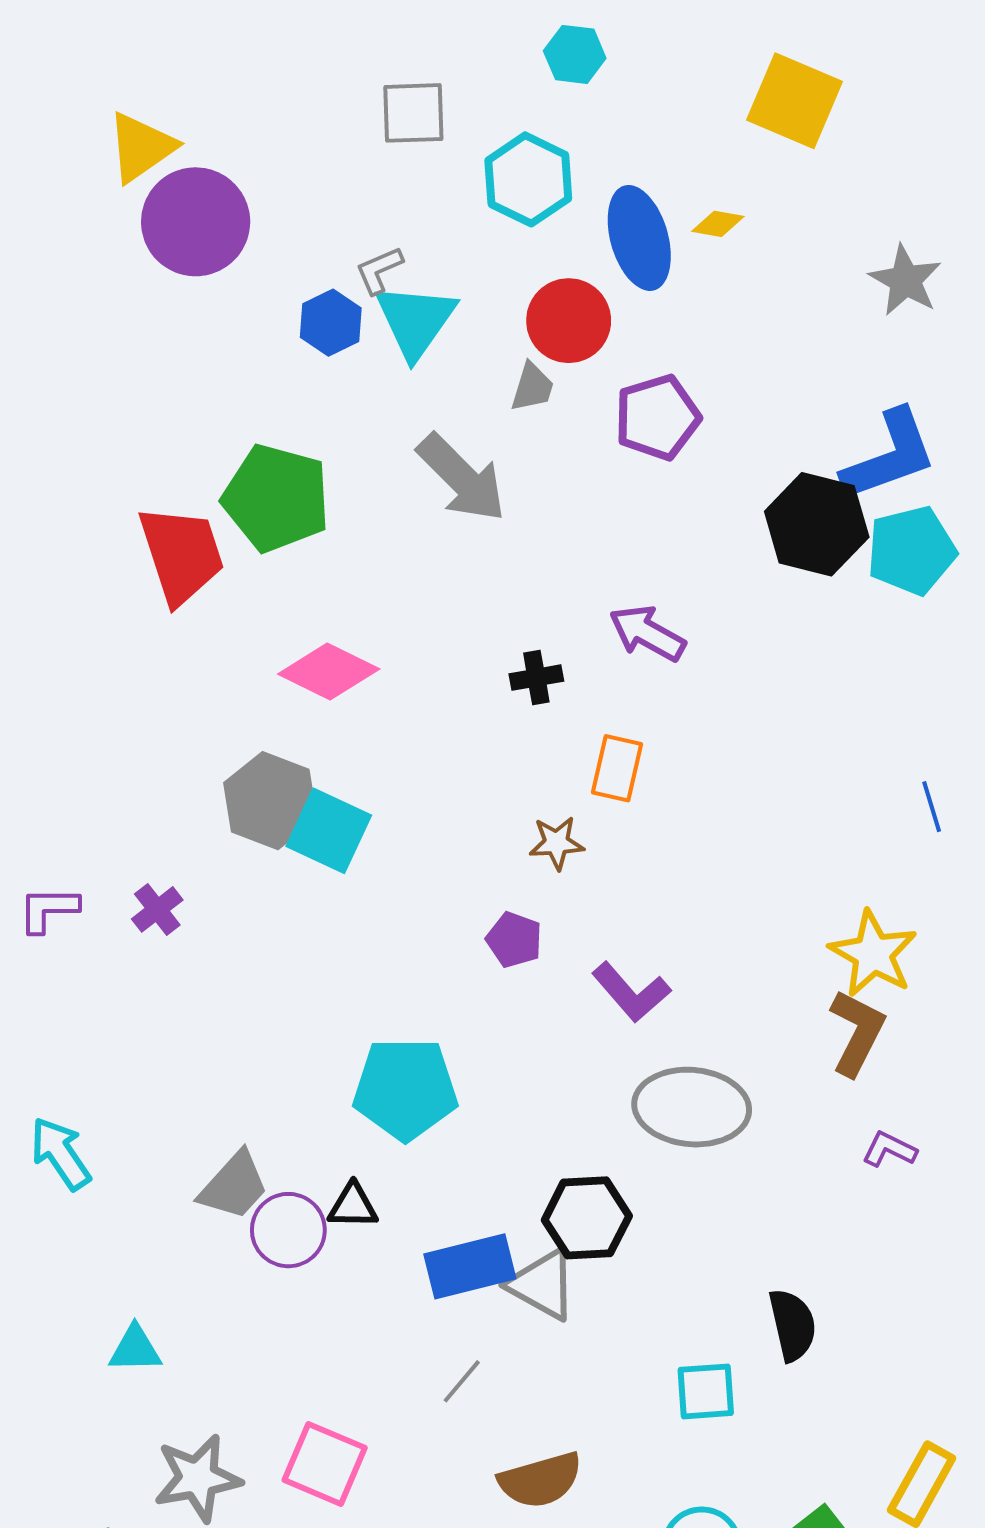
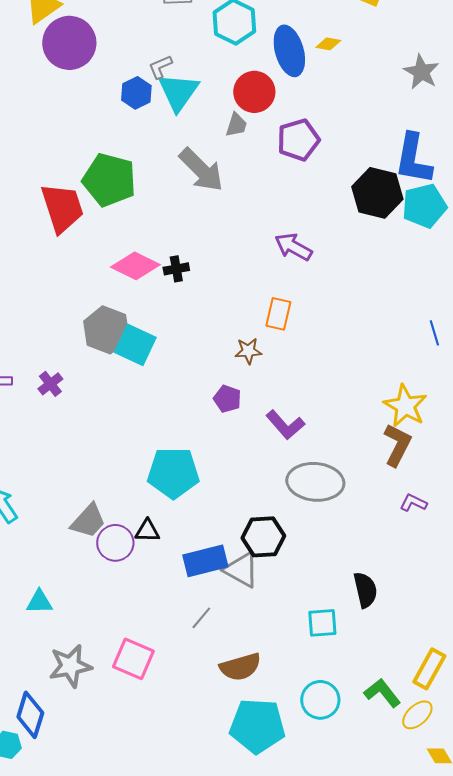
blue L-shape: (889, 456) -> (413, 159), turned 120
black cross: (536, 678) -> (176, 269), moved

